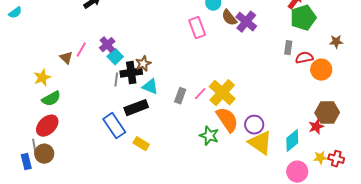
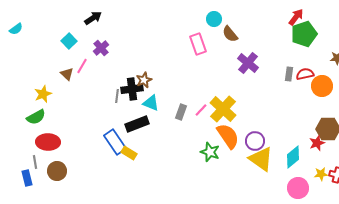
purple cross: (246, 22) -> (248, 63), moved
purple cross: (107, 45) -> (101, 48), moved
gray rectangle: (288, 48) -> (289, 74), moved
cyan square: (115, 57) -> (69, 41), moved
green semicircle: (51, 99) -> (36, 117), moved
red ellipse: (47, 126) -> (48, 142), turned 45
yellow rectangle: (141, 144) -> (129, 153), moved
brown circle: (44, 154) -> (57, 171), moved

